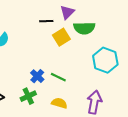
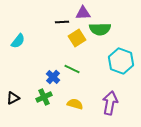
purple triangle: (67, 12) -> (83, 13), turned 42
green line: (58, 77) -> (72, 69), moved

